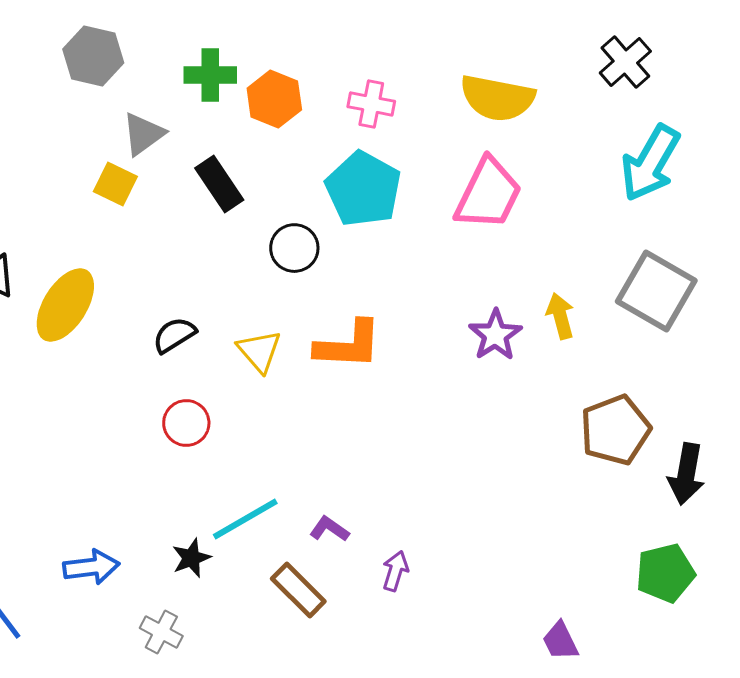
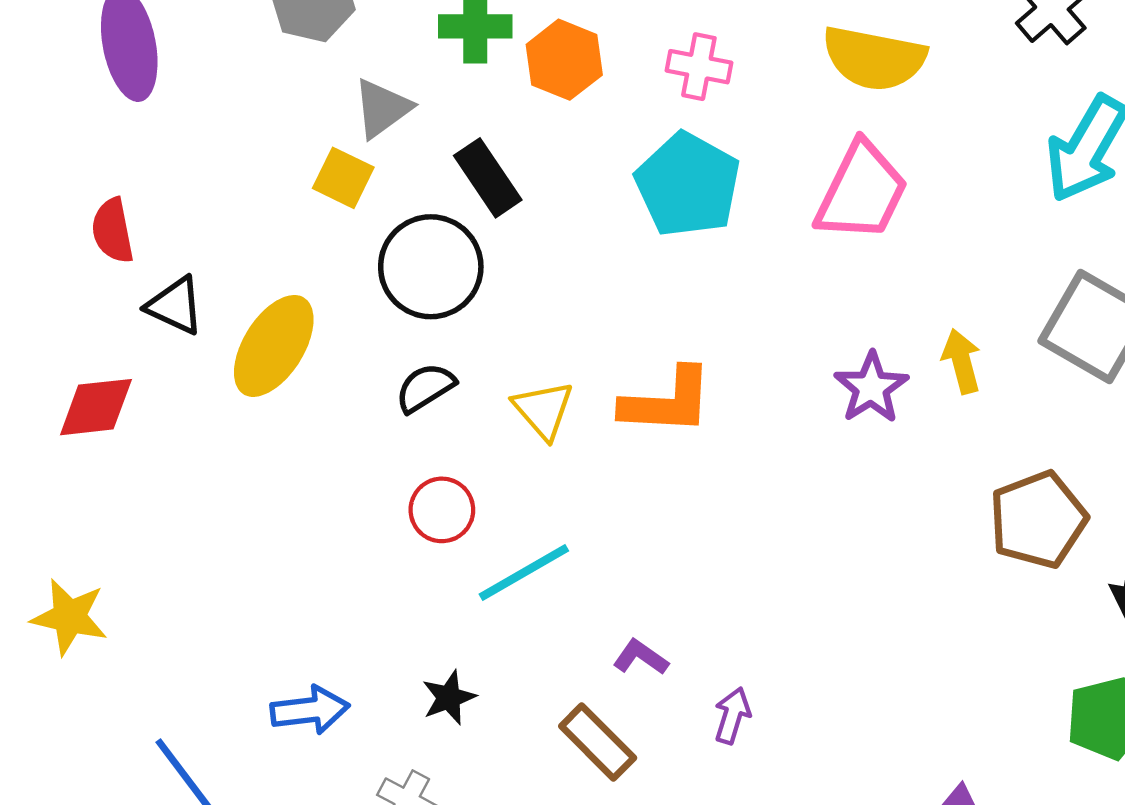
black circle: (294, 248) -> (431, 267), moved, size x1.5
cyan line: (245, 519) -> (524, 572), moved

